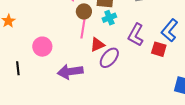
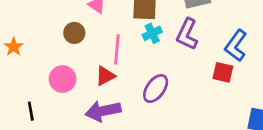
brown circle: (84, 11) -> (74, 33), moved
purple L-shape: (136, 35) -> (187, 34), moved
red triangle: (97, 45) -> (105, 76), moved

